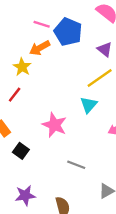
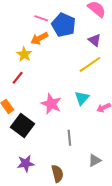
cyan triangle: (89, 105) -> (82, 98), moved
black square: (21, 151) -> (22, 126), size x1.6
gray line: (76, 165) -> (69, 138), turned 63

